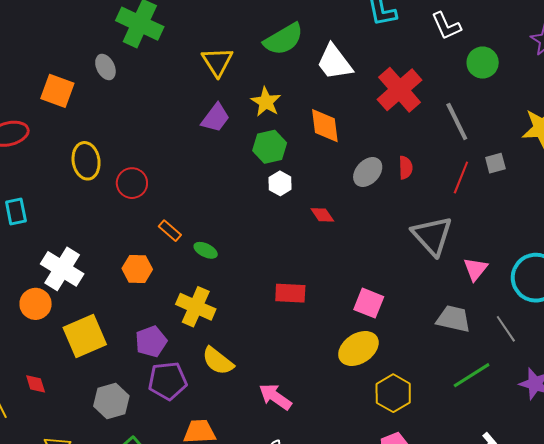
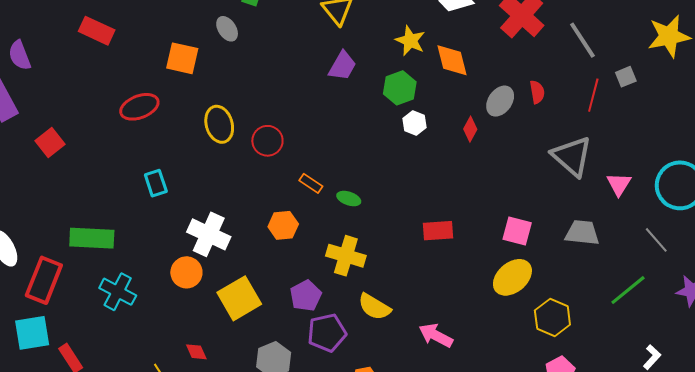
yellow star: (266, 102) -> (410, 41), moved
red diamond: (322, 215) -> (470, 129), moved, turned 70
gray trapezoid: (453, 319) -> (582, 233), moved

